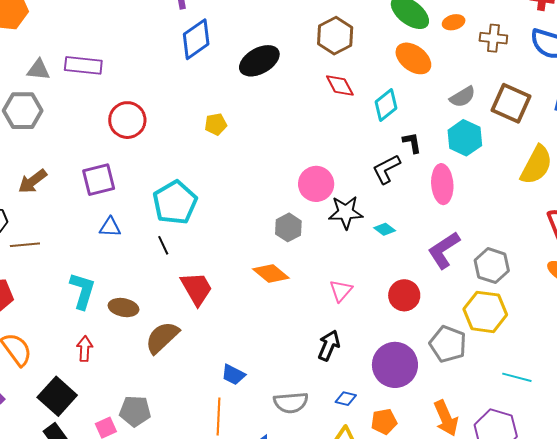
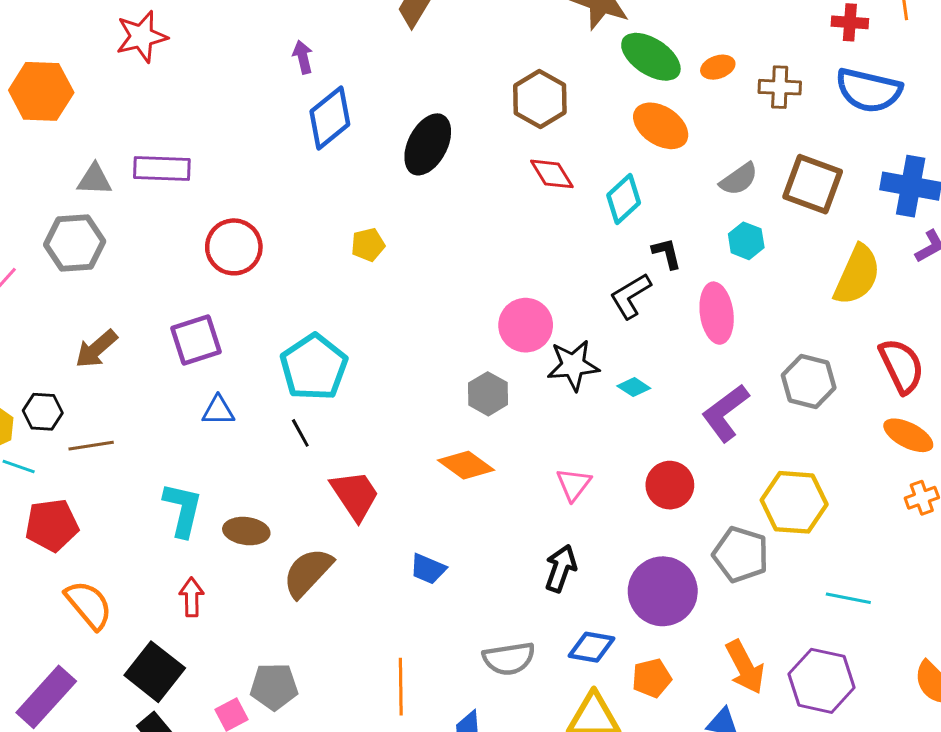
black ellipse: (259, 61) -> (428, 144), turned -30
cyan hexagon: (465, 138) -> (746, 241), size x0.7
gray hexagon: (492, 266) -> (809, 381), moved
blue trapezoid: (233, 375) -> (428, 569), moved
blue diamond: (346, 399) -> (592, 647), size x1.4

